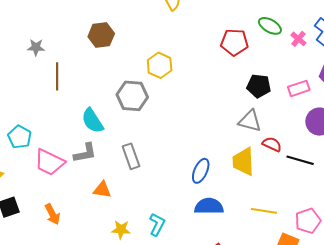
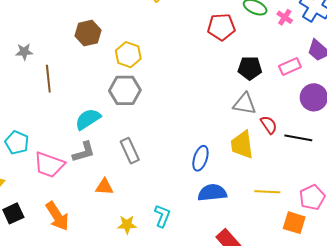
yellow hexagon: (160, 65) -> (128, 55), moved
cyan semicircle: (92, 121) -> (88, 119), turned 96
red semicircle: (272, 144) -> (269, 125), turned 36
orange arrow: (52, 214) -> (57, 216), size x1.4

